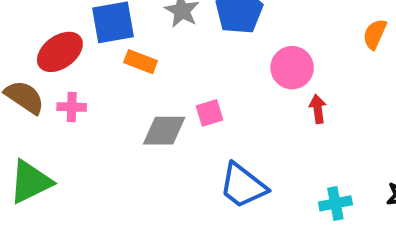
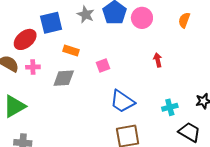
orange rectangle: (141, 62) -> (71, 51), moved
pink circle: (292, 68) -> (142, 18), moved
gray diamond: (164, 131) -> (64, 78), moved

